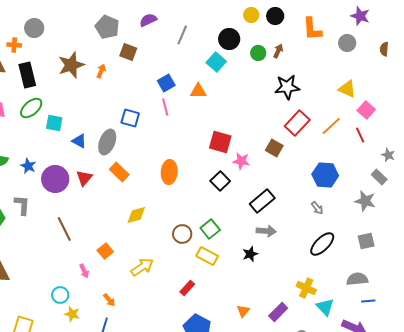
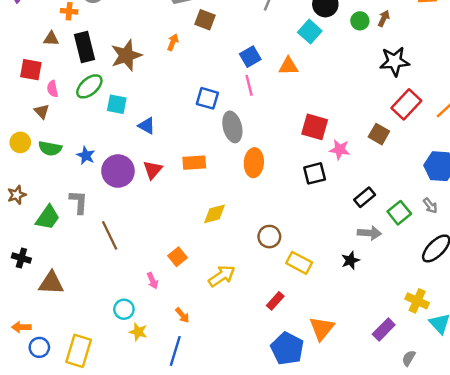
brown star: (71, 65) -> (126, 55), moved
gray ellipse: (107, 142) -> (232, 127), moved, turned -35
orange rectangle: (119, 172) -> (194, 163), turned -48
black square: (220, 181) -> (315, 173), turned 30
black rectangle: (262, 201) -> (365, 197), size x0.7
brown line: (64, 229) -> (110, 235), moved
green square: (210, 229) -> (399, 213), moved
orange triangle: (243, 311) -> (322, 328), moved, size x1.6

